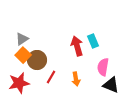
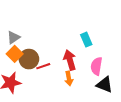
red arrow: (77, 46) -> (70, 60), moved
red line: (51, 77) -> (43, 66), moved, turned 40

